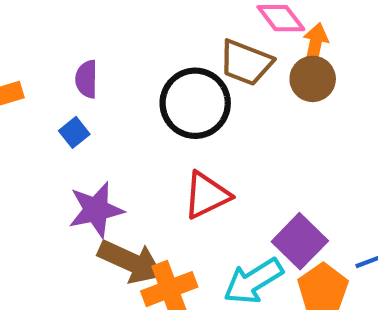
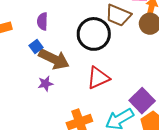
purple star: (96, 210) -> (45, 84), size x0.6
brown arrow: (130, 262) -> (54, 59), moved

